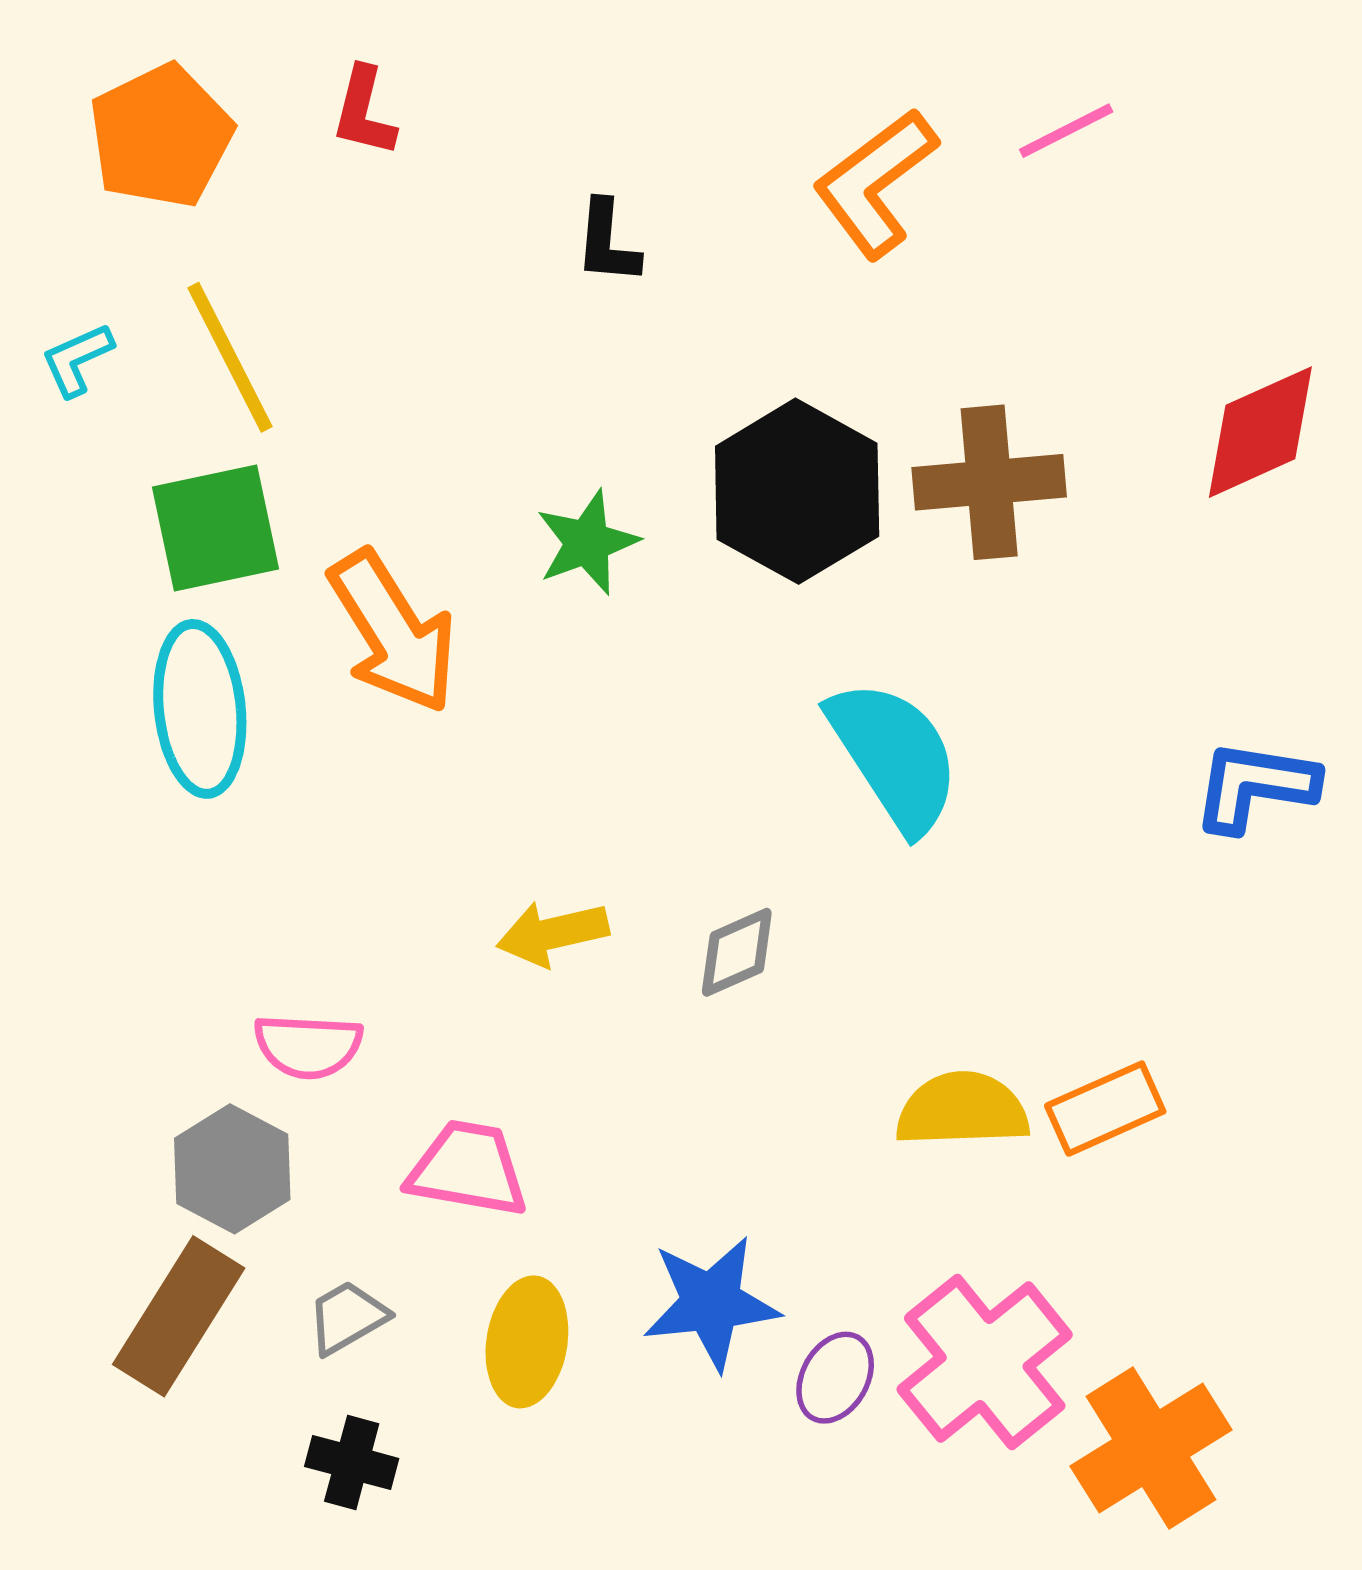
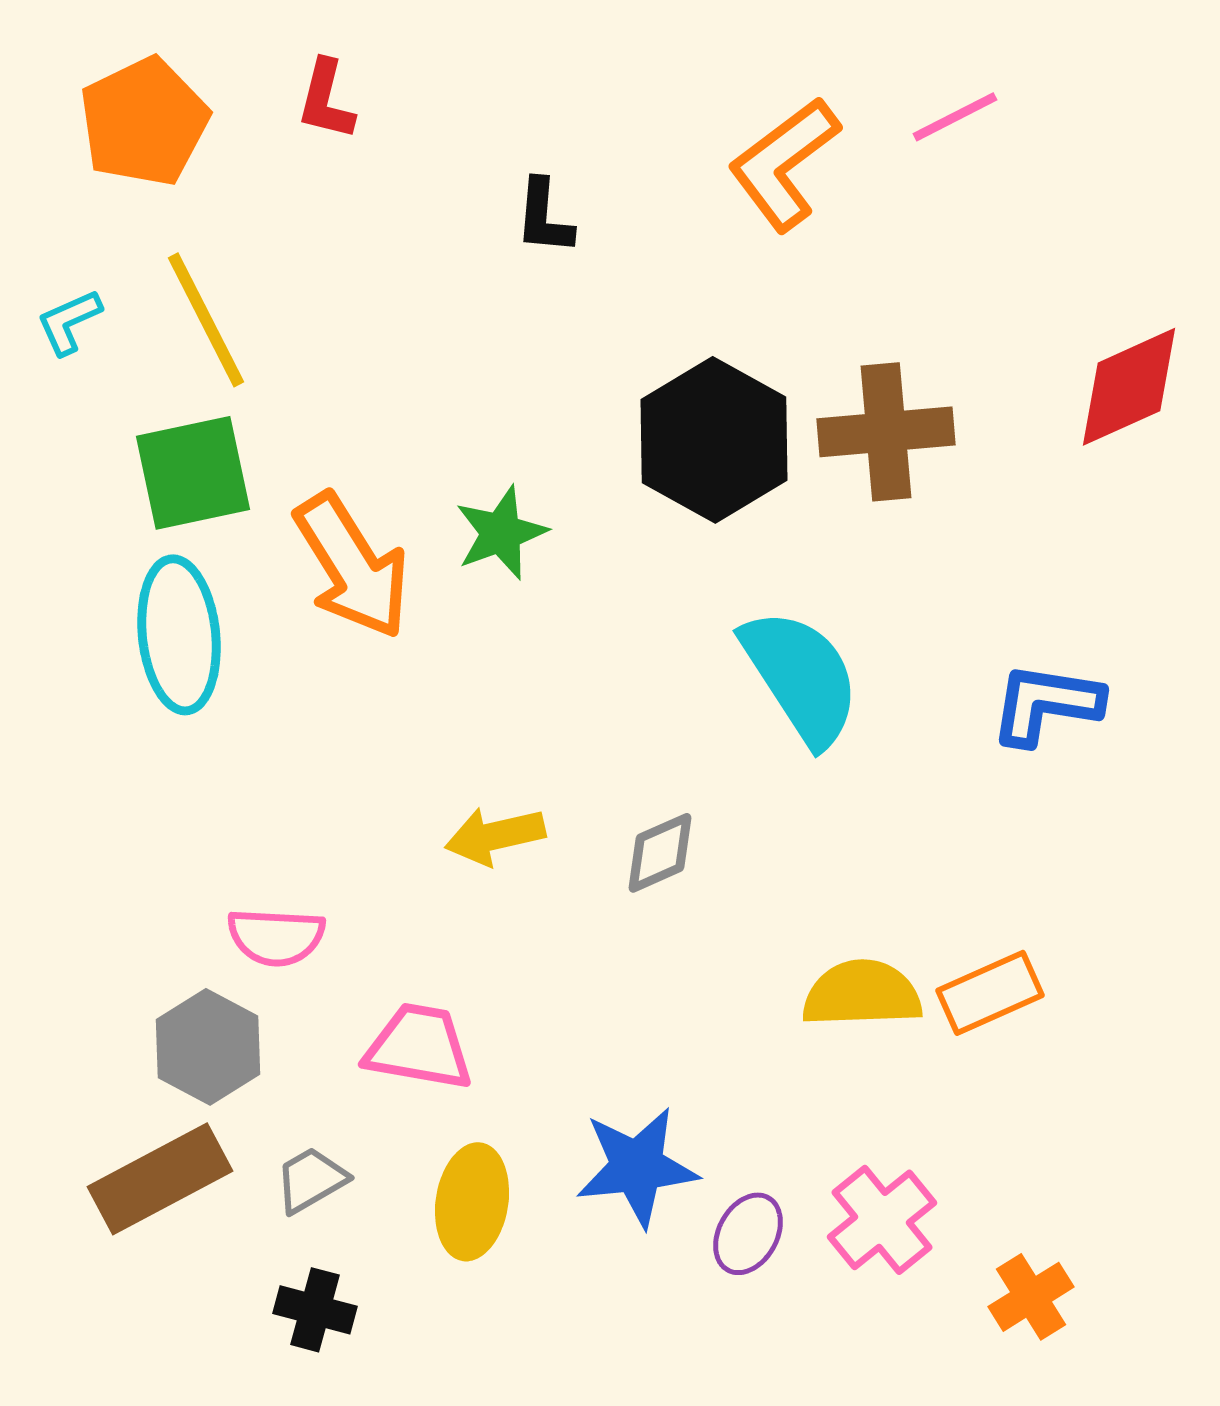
green star: (587, 543) -> (501, 533), moved
blue L-shape: (1255, 786) -> (1046, 704), moved
brown rectangle: (179, 1316) -> (160, 1179), turned 30
pink cross: (985, 1362) -> (882, 1220), size x0.7
orange cross: (1151, 1448) -> (1031, 1297), size x0.6

